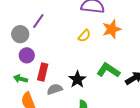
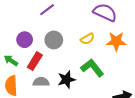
gray circle: (20, 34) -> (54, 40), moved
green L-shape: (108, 70) -> (92, 68), moved

